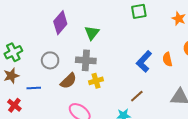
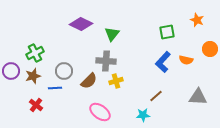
green square: (139, 11) -> (167, 32), moved
purple diamond: (60, 23) -> (81, 24), turned 75
orange semicircle: (167, 59) -> (186, 60), turned -64
gray circle: (50, 60) -> (64, 71), moved

